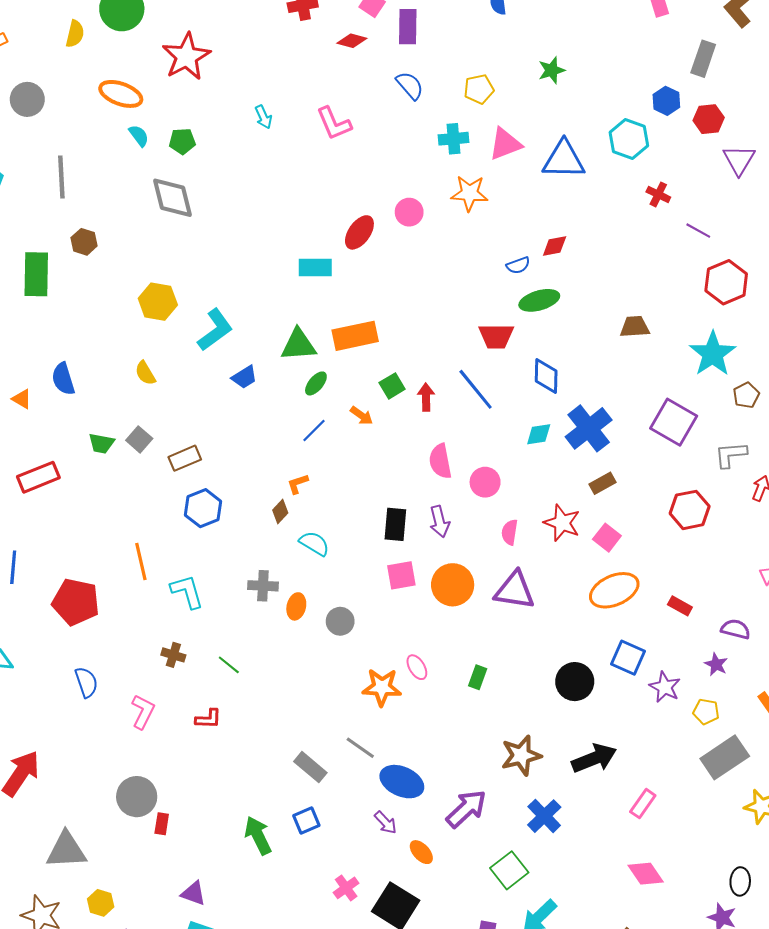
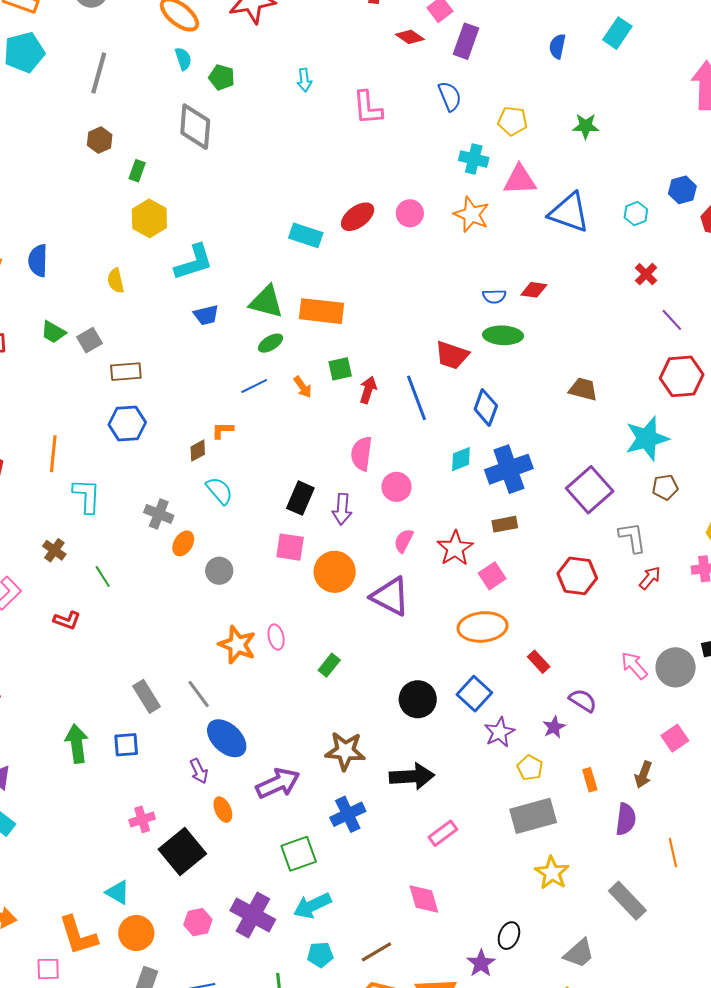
cyan hexagon: (629, 139) -> (636, 214), size x0.6
green rectangle: (36, 274) -> (137, 171), moved, size x0.5
cyan diamond: (539, 434) -> (461, 459), turned -32
gray L-shape: (731, 455) -> (632, 537), turned 68

